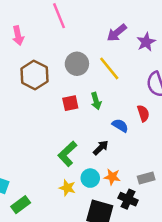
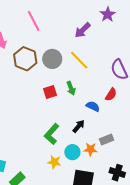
purple star: (146, 42) -> (108, 14), moved
brown hexagon: (34, 75) -> (25, 59), moved
red semicircle: (143, 113) -> (111, 94), turned 56
gray rectangle: (146, 178) -> (107, 139), moved
black cross: (128, 199) -> (117, 173), moved

